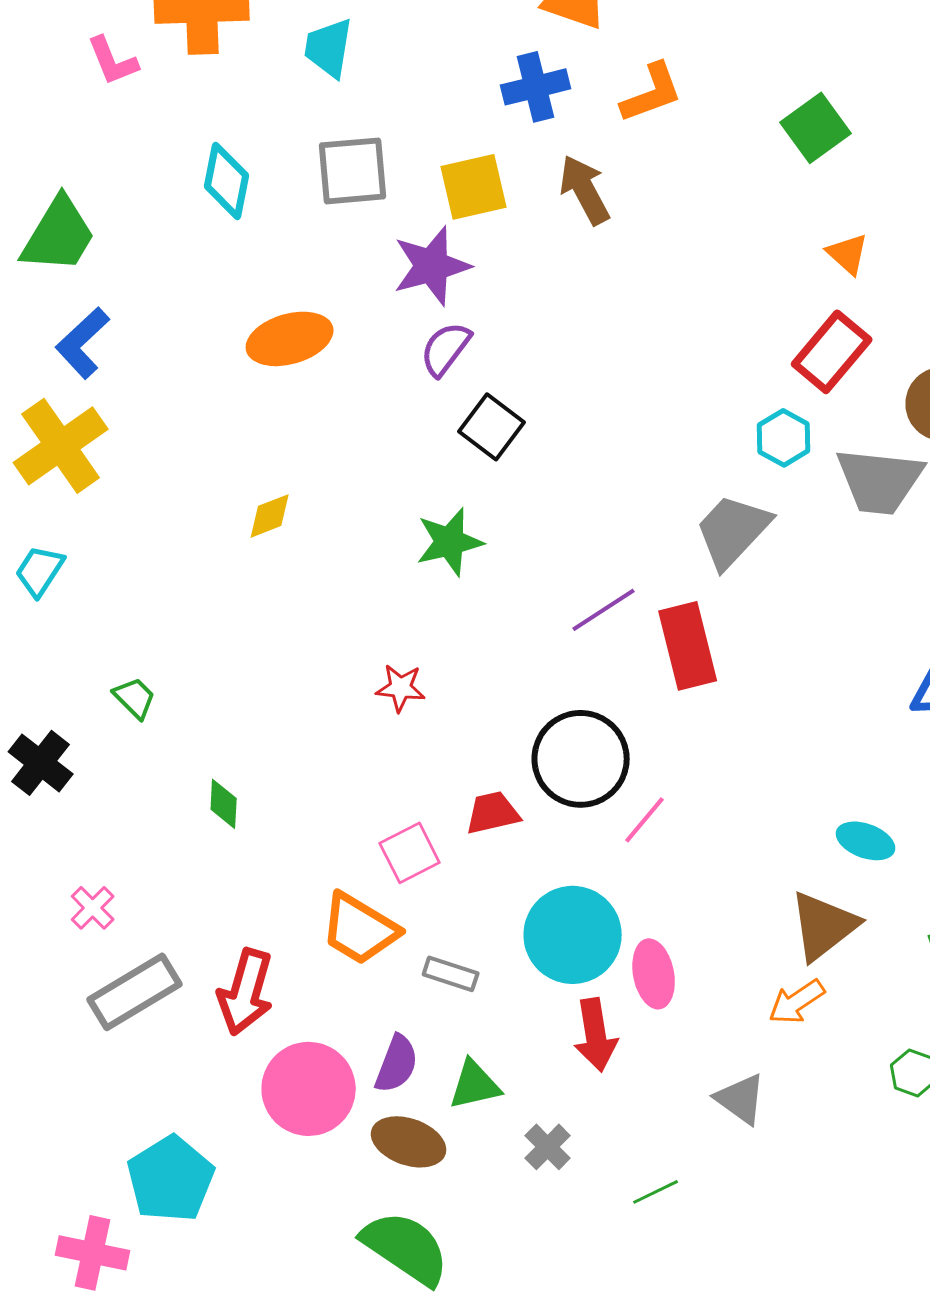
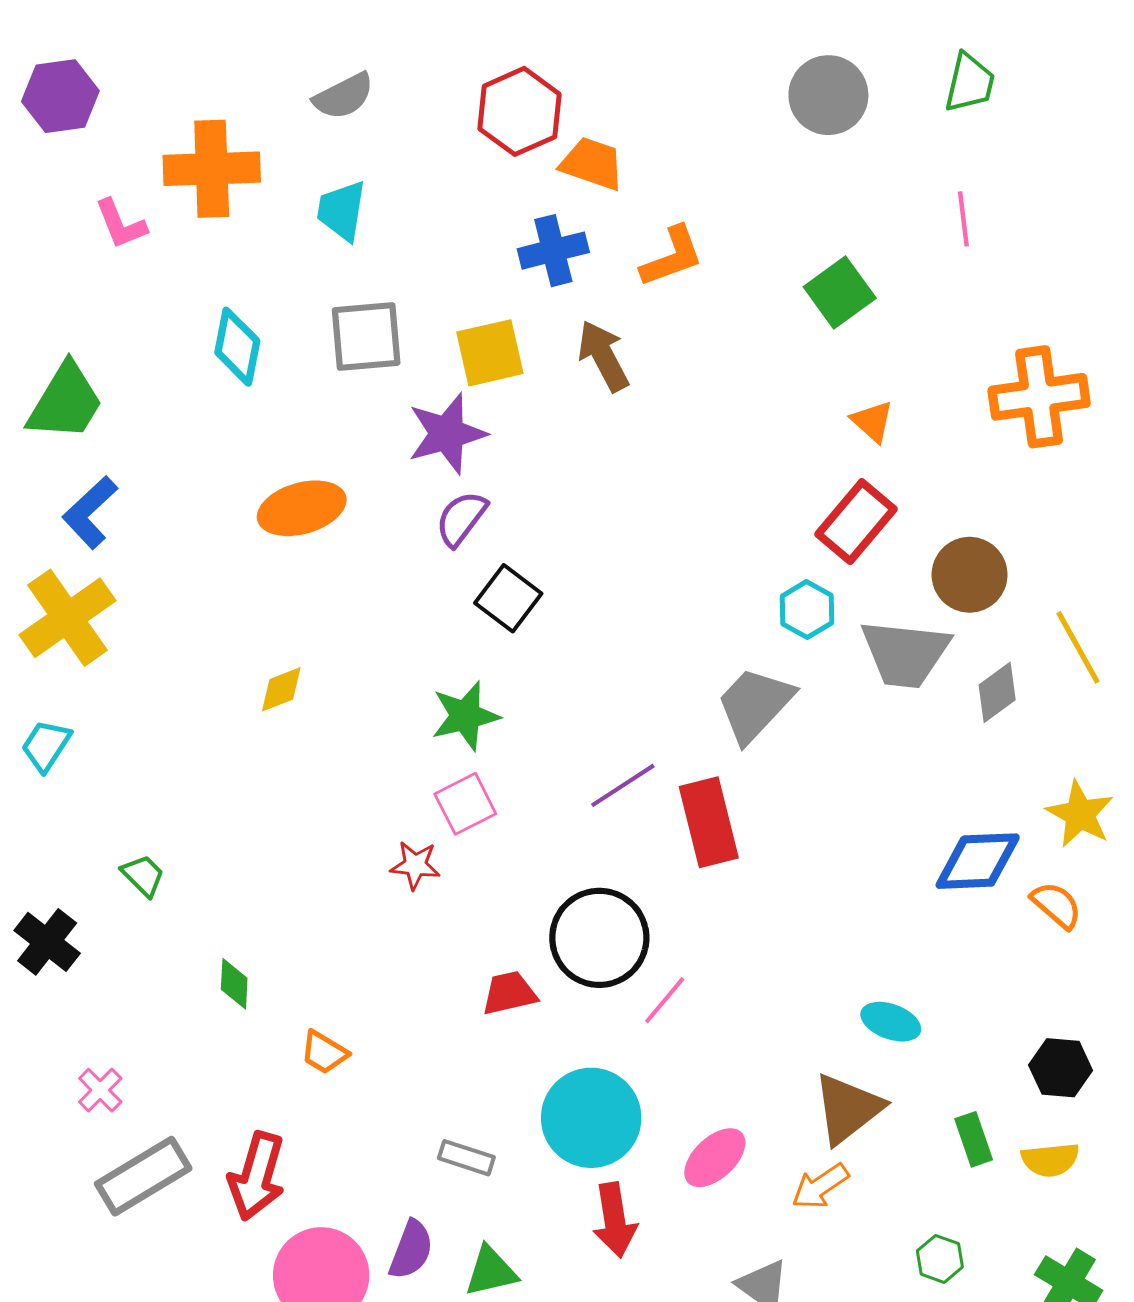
pink square: (410, 853) -> (465, 804), moved
orange trapezoid: (360, 929) -> (324, 1052), moved, size x0.6
pink ellipse: (654, 974) -> (715, 1158), moved, turned 58

